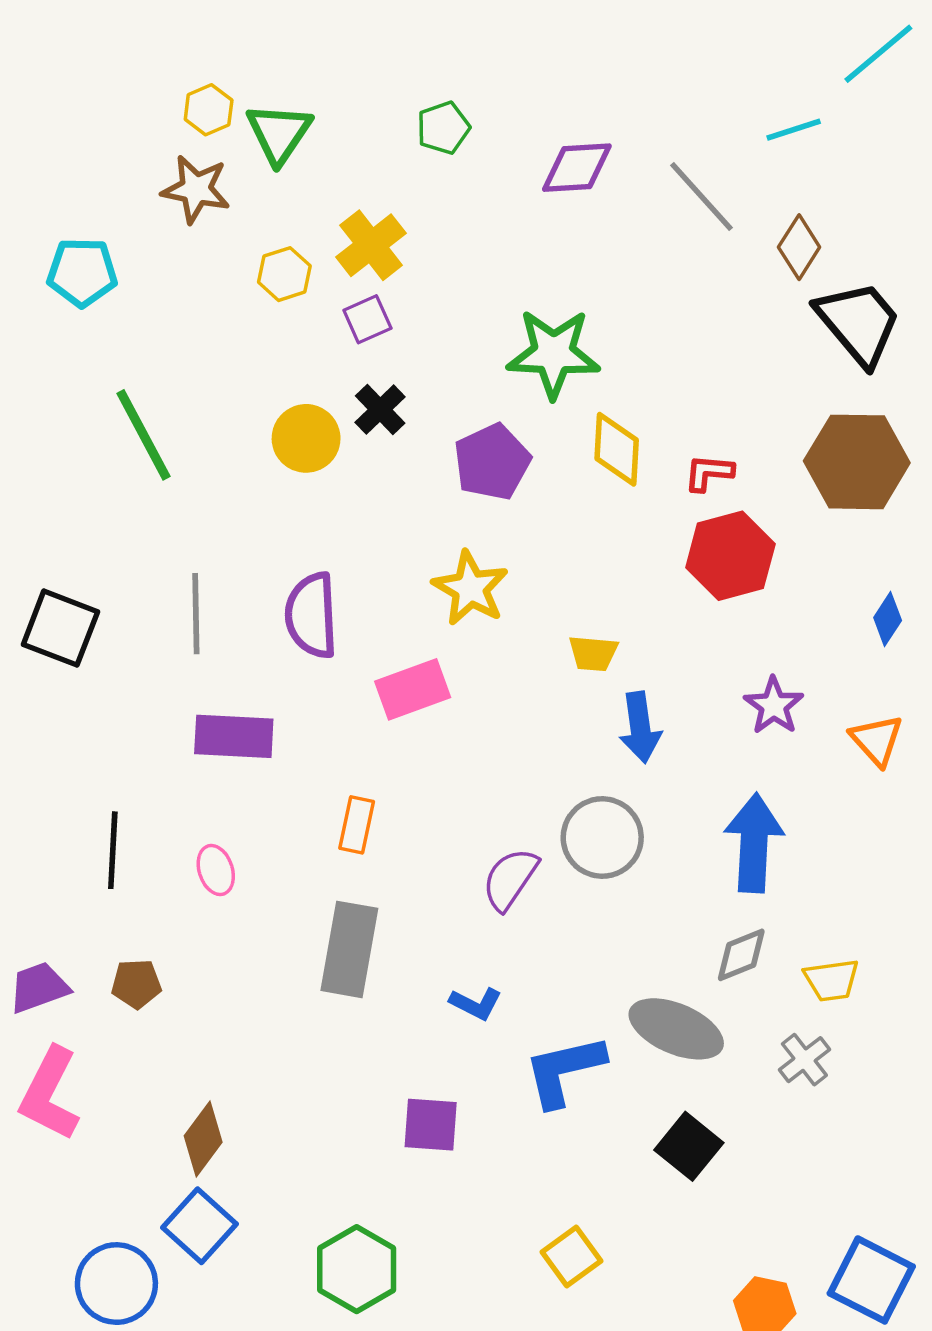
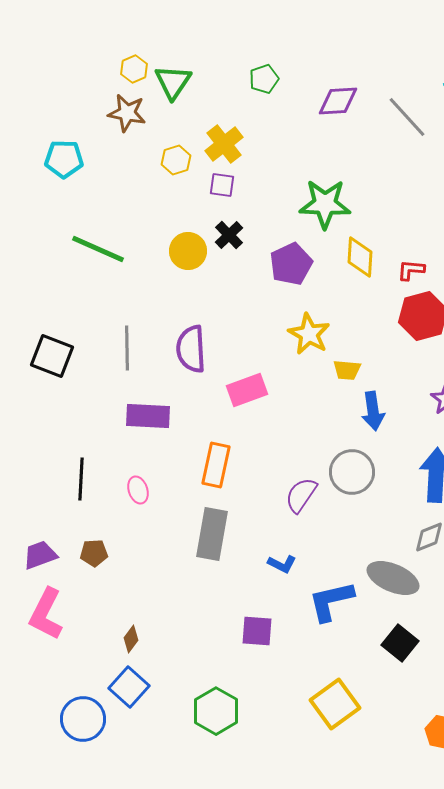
purple square: (367, 319) -> (222, 185), turned 32
green line: (144, 435) -> (98, 249), turned -38
yellow star: (470, 588) -> (309, 334), moved
orange rectangle: (357, 825) -> (216, 465), size x1.4
brown diamond: (203, 1139) -> (131, 639), size x0.7
yellow square: (571, 1256) -> (335, 704), size x1.5

